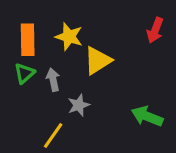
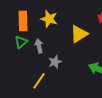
yellow triangle: (98, 61) -> (79, 34), moved

